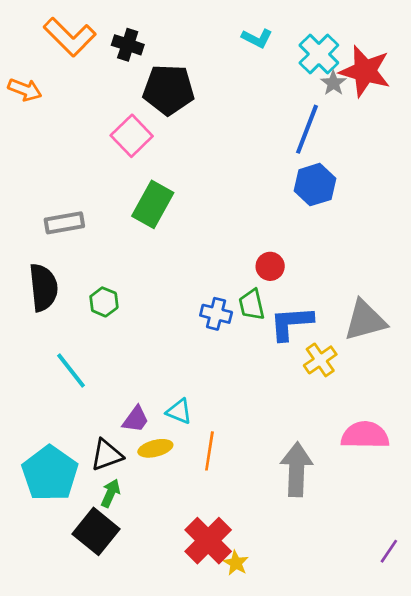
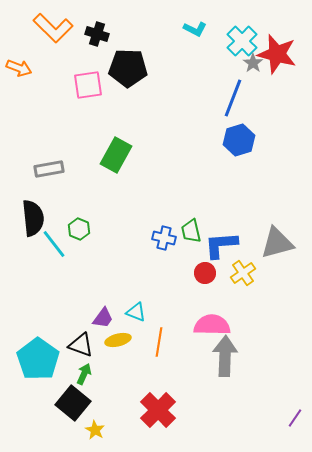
pink square: (132, 136) -> (88, 85), moved, turned 36
red circle: (270, 266) -> (205, 273), moved
cyan line: (71, 371) -> (54, 244), moved
pink semicircle: (365, 435) -> (212, 325), moved
black triangle: (107, 455) -> (81, 345), turned 40
yellow star: (236, 563) -> (95, 430), moved

